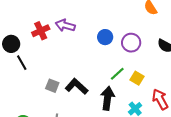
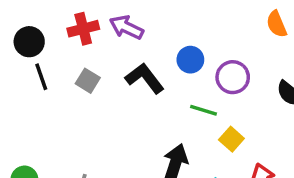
green line: (117, 74) -> (204, 110), moved, turned 49
gray square: (52, 86) -> (88, 81), moved
black L-shape: (77, 86) -> (145, 78), moved

